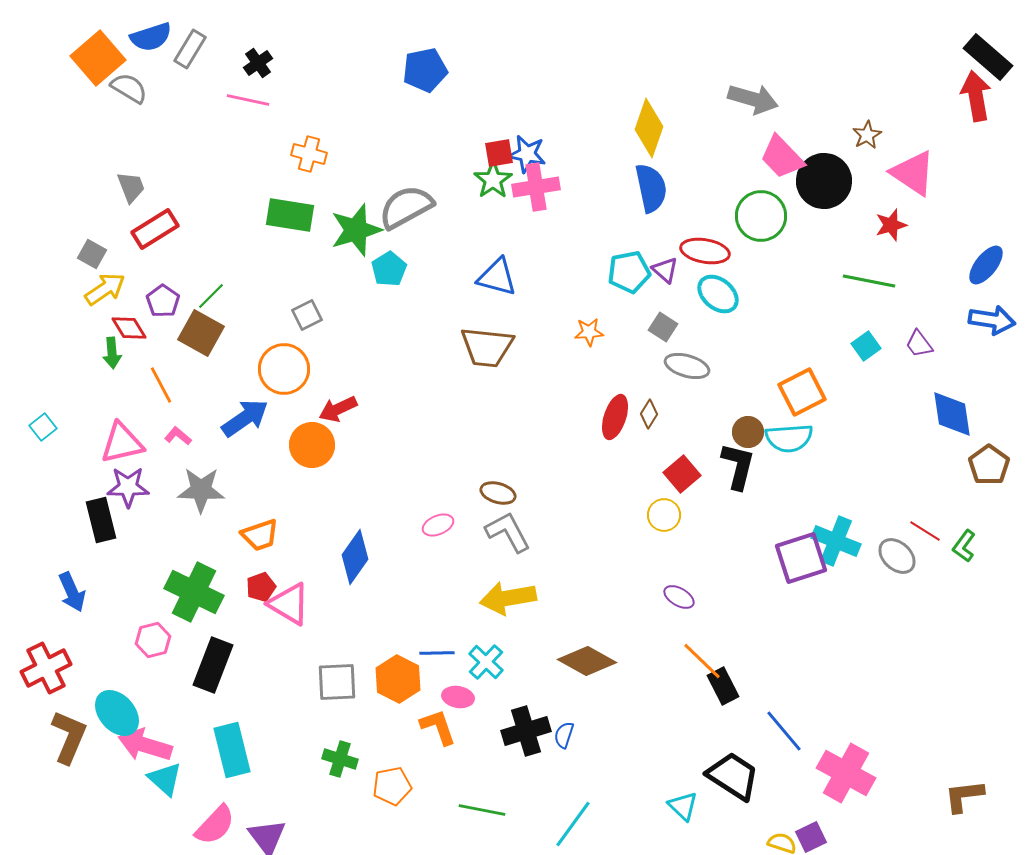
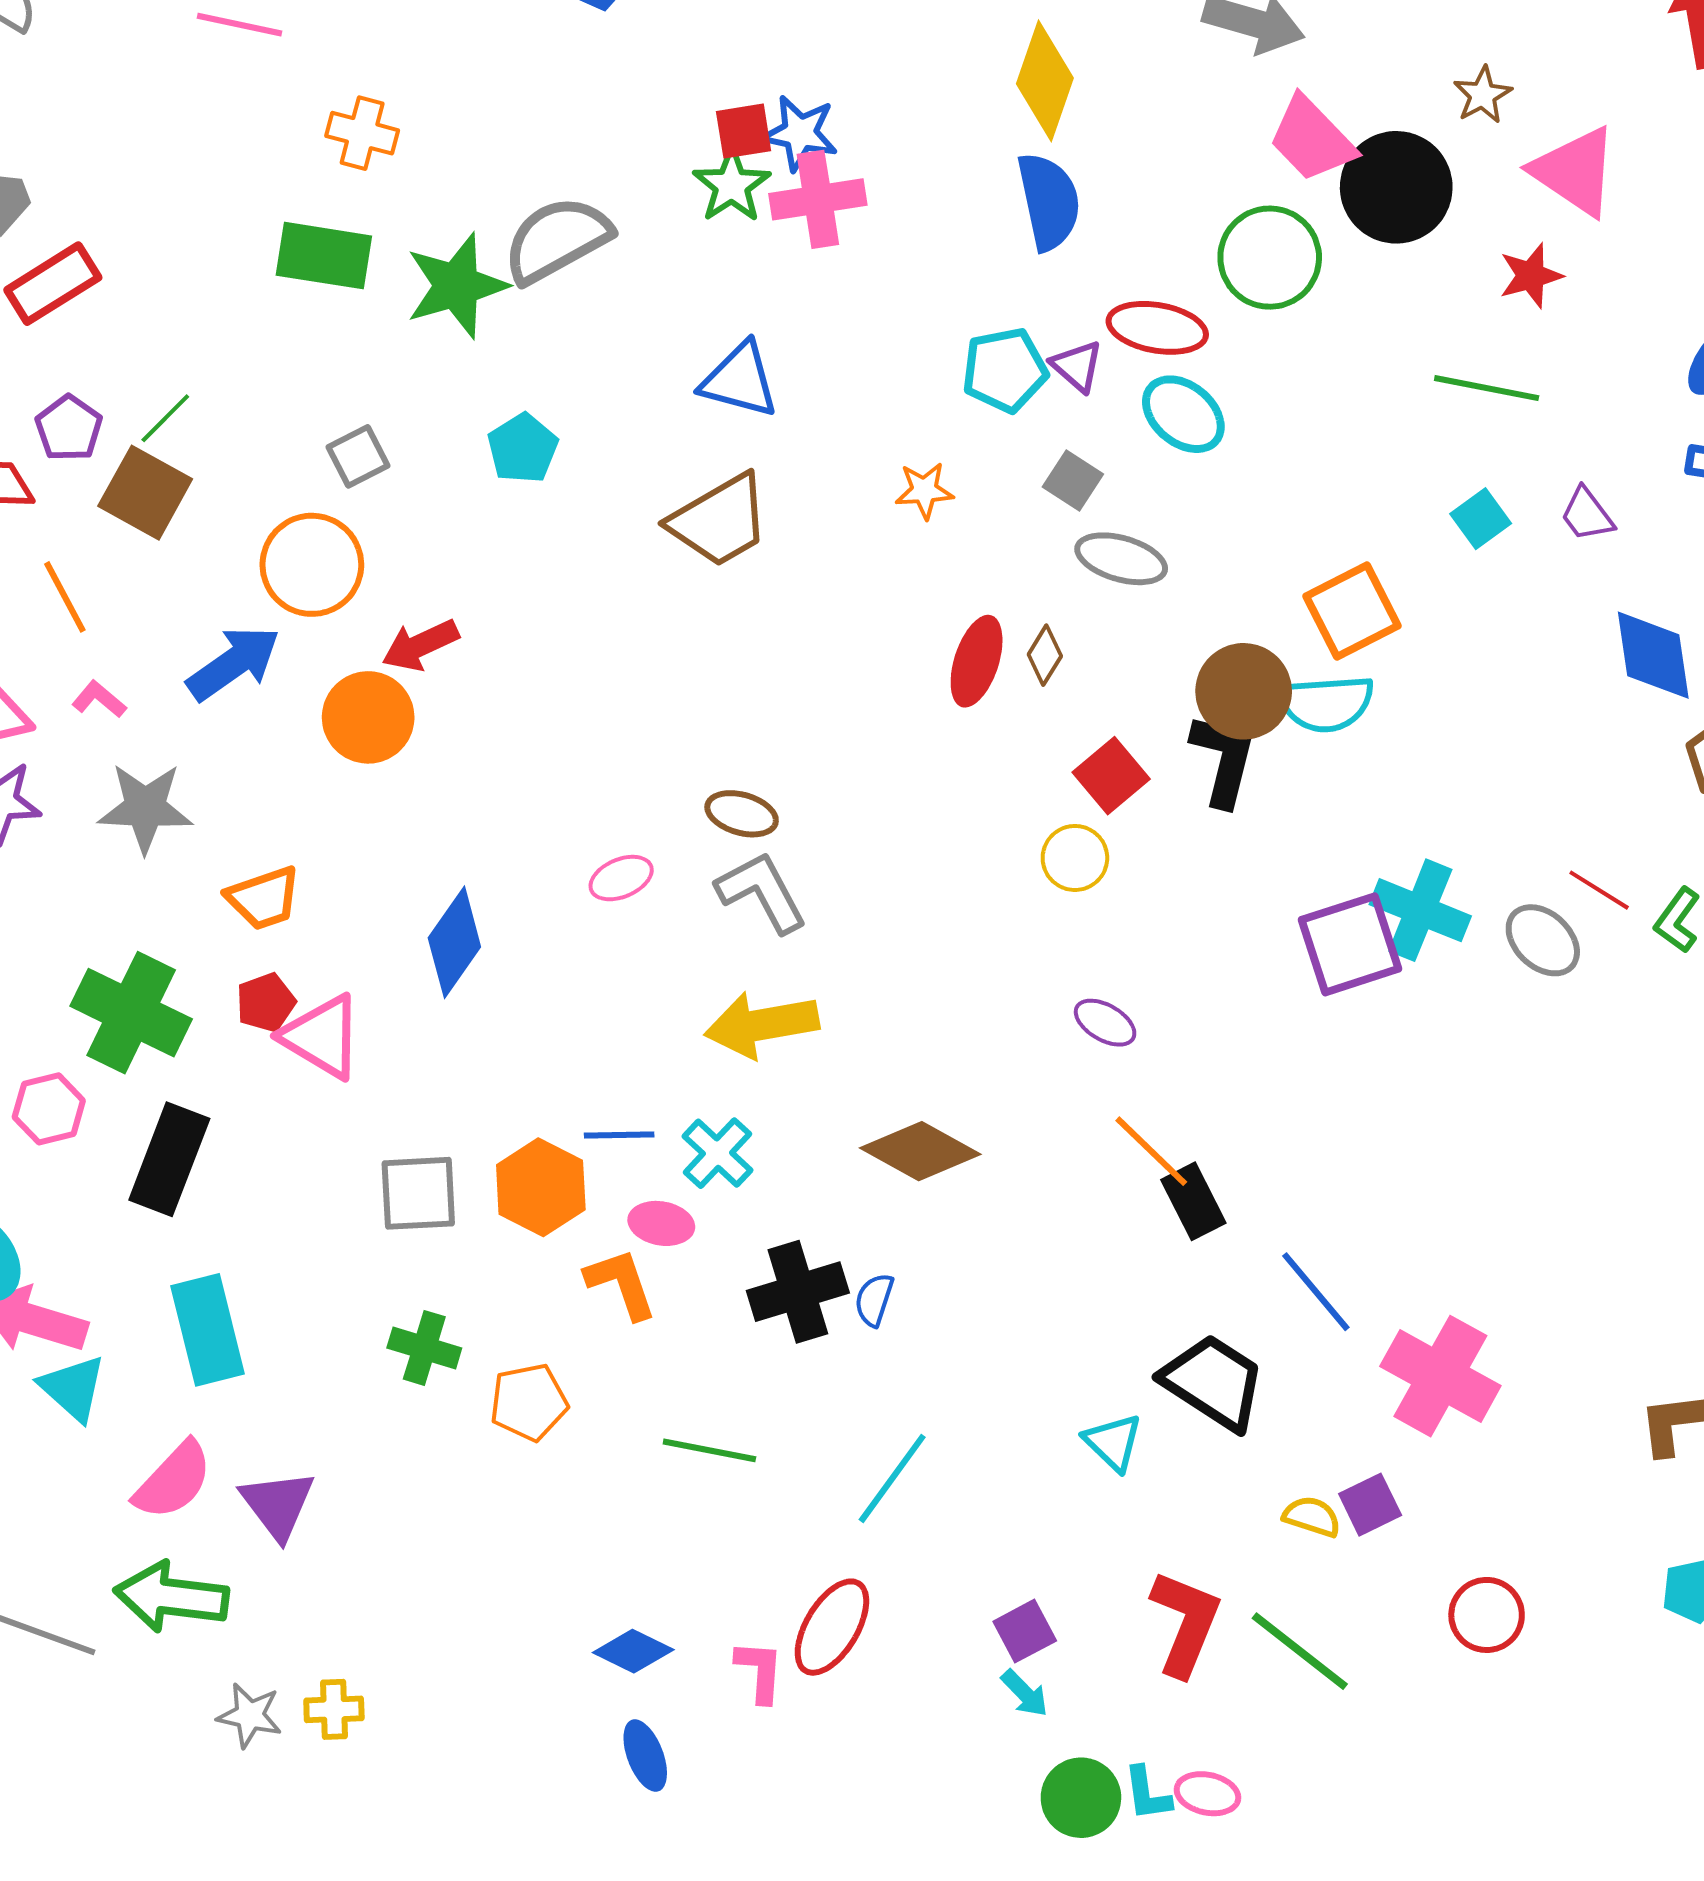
cyan pentagon: (389, 269) -> (523, 448), moved
brown trapezoid: (487, 347) -> (720, 521), turned -36
brown circle: (748, 432) -> (1244, 691), size x1.5

